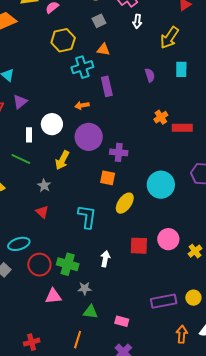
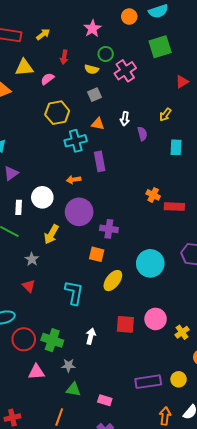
white arrow: (137, 21) -> (125, 119), moved
yellow arrow: (169, 38) -> (165, 115), size x0.6
purple semicircle: (150, 75) -> (142, 134), moved
orange cross: (161, 117) -> (153, 195), turned -32

